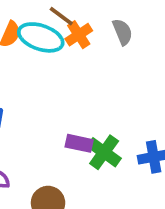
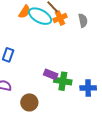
green cross: (104, 152) -> (63, 81), turned -36

